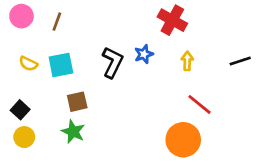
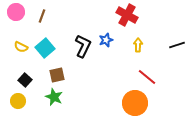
cyan square: (61, 65) -> (45, 48), turned -30
black square: (20, 110) -> (25, 80), moved

